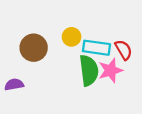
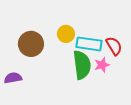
pink star: (111, 70) -> (102, 65), size x0.7

